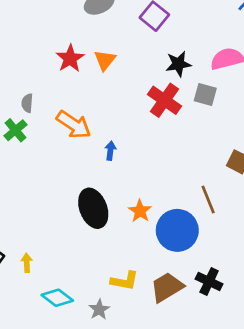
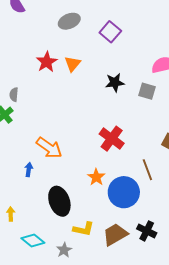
black star: (178, 64) -> (115, 83), moved
red cross: (164, 100) -> (112, 139), moved
orange arrow: (74, 125) -> (49, 148), moved
blue arrow: (110, 151) -> (29, 170), moved
black ellipse: (93, 208) -> (59, 201), moved

